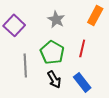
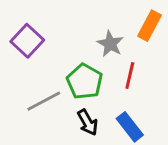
gray star: (56, 19) -> (110, 44), moved
gray line: (25, 65) -> (44, 101), turned 65

